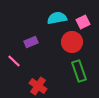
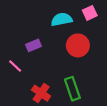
pink square: (83, 22) -> (90, 13), moved
green rectangle: (79, 71) -> (72, 89), moved

